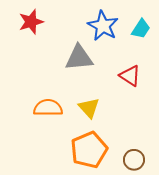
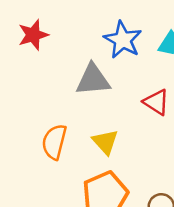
orange semicircle: (48, 108) -> (54, 142), turned -76

